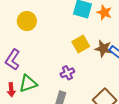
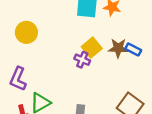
purple cross: (67, 73) -> (82, 60), moved, turned -32

